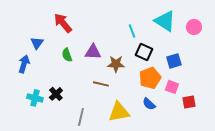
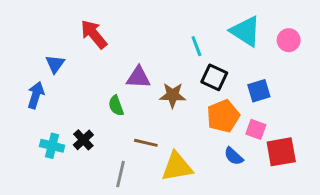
green semicircle: (67, 55) -> (116, 106), moved
brown line: (101, 84) -> (146, 143), moved
red square: (189, 102) -> (281, 152), size x1.5
blue semicircle: (149, 104) -> (234, 156), moved

